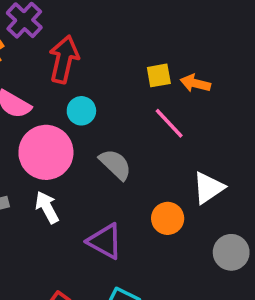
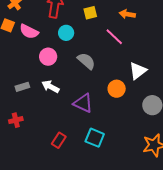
yellow square: (159, 75) -> (90, 13), moved
pink circle: (46, 152) -> (48, 57), size x0.6
white arrow: (47, 207) -> (50, 87), turned -30

